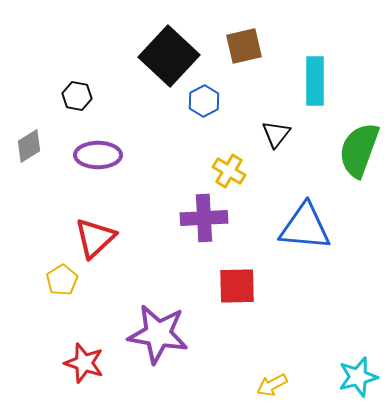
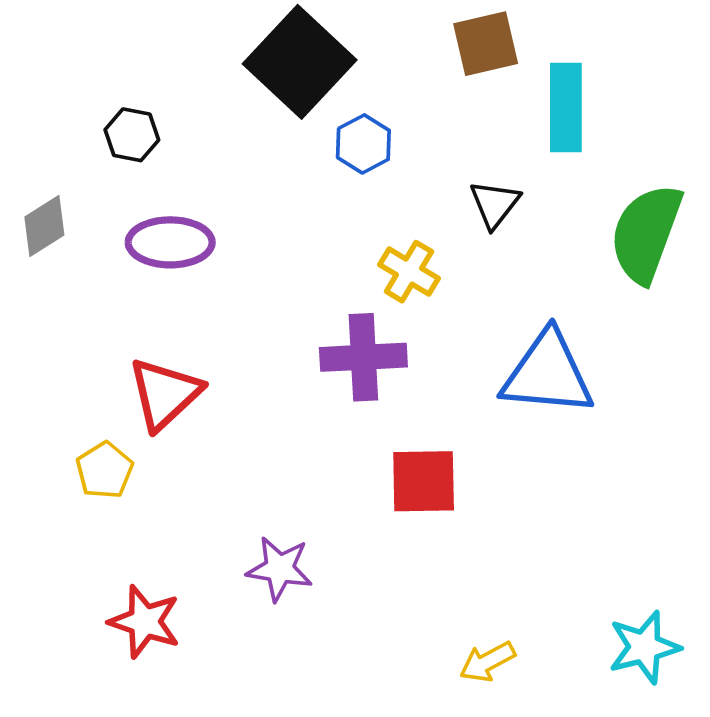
brown square: (244, 46) -> (486, 44), moved
purple star: (158, 334) -> (280, 569), size x0.6

